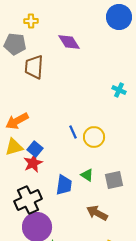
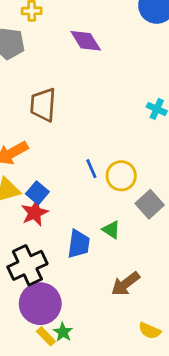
brown trapezoid: (34, 67) -> (43, 105), moved
gray square: (114, 180) -> (150, 204), moved, turned -30
brown arrow: (97, 213) -> (125, 284), turned -65

